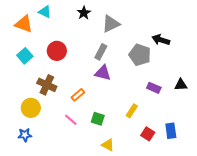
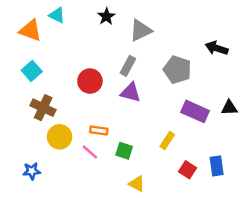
black arrow: (161, 40) -> (217, 48), moved
red circle: (57, 51) -> (90, 81), moved
brown cross: (47, 85) -> (43, 108), moved
purple rectangle: (154, 88) -> (195, 111), size x1.5
orange rectangle: (78, 95) -> (99, 130), moved, turned 48
yellow circle: (31, 108) -> (60, 137), moved

